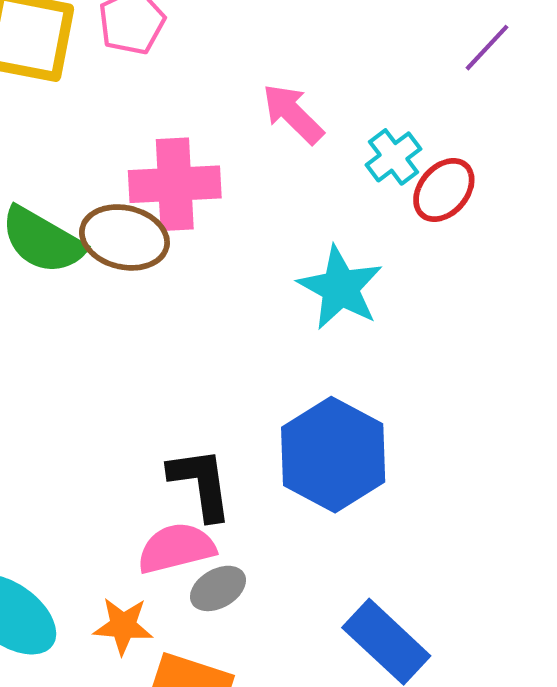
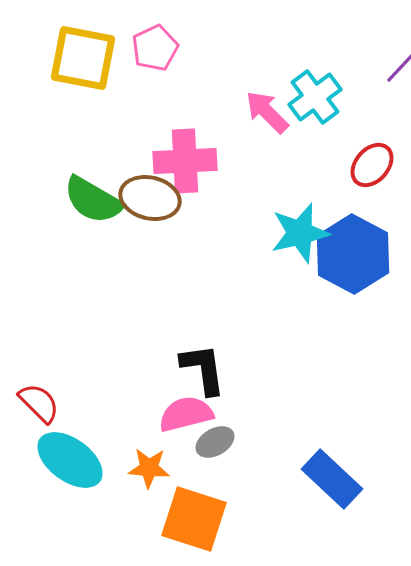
cyan cross: (394, 157) -> (315, 97), moved, size x1.4
cyan star: (340, 288) -> (300, 233), turned 30
blue hexagon: (333, 455) -> (353, 254), moved

